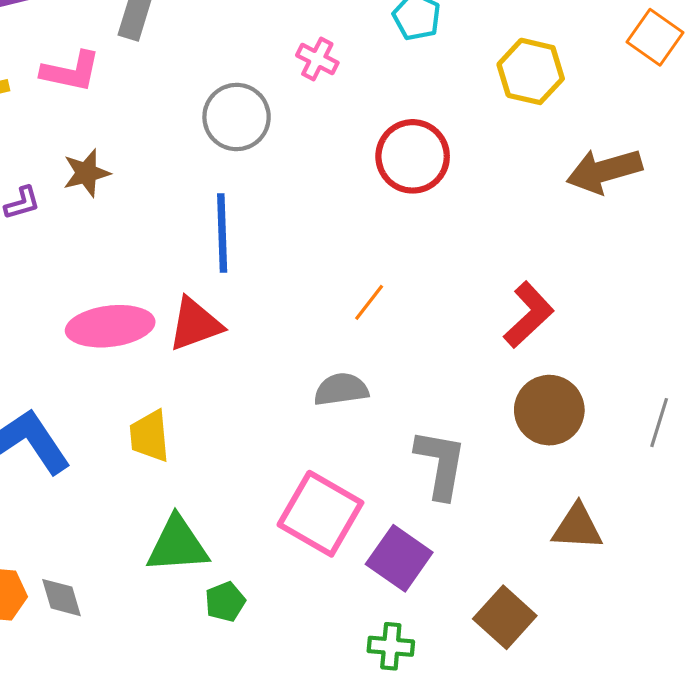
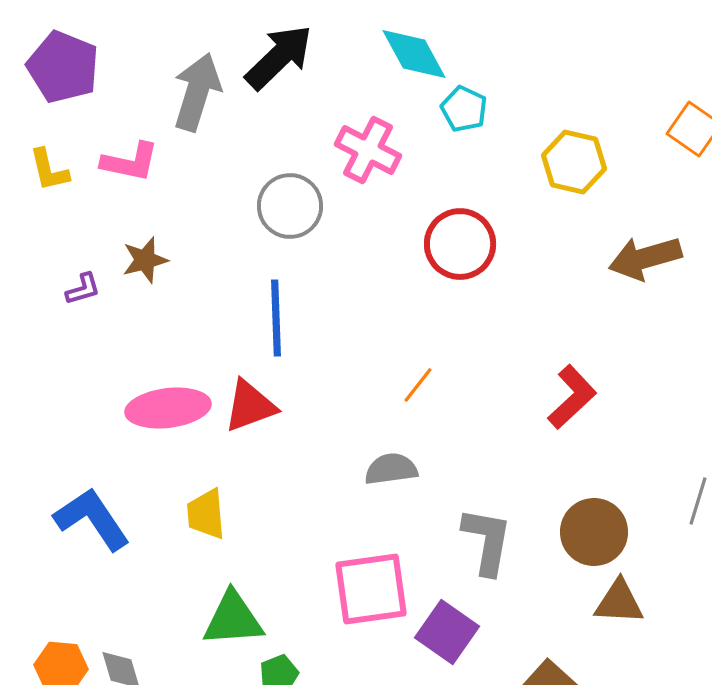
pink cross: (317, 59) -> (368, 150), size x1.6
brown circle: (549, 410) -> (594, 532), moved
pink square: (320, 514) -> (371, 589), turned -38

